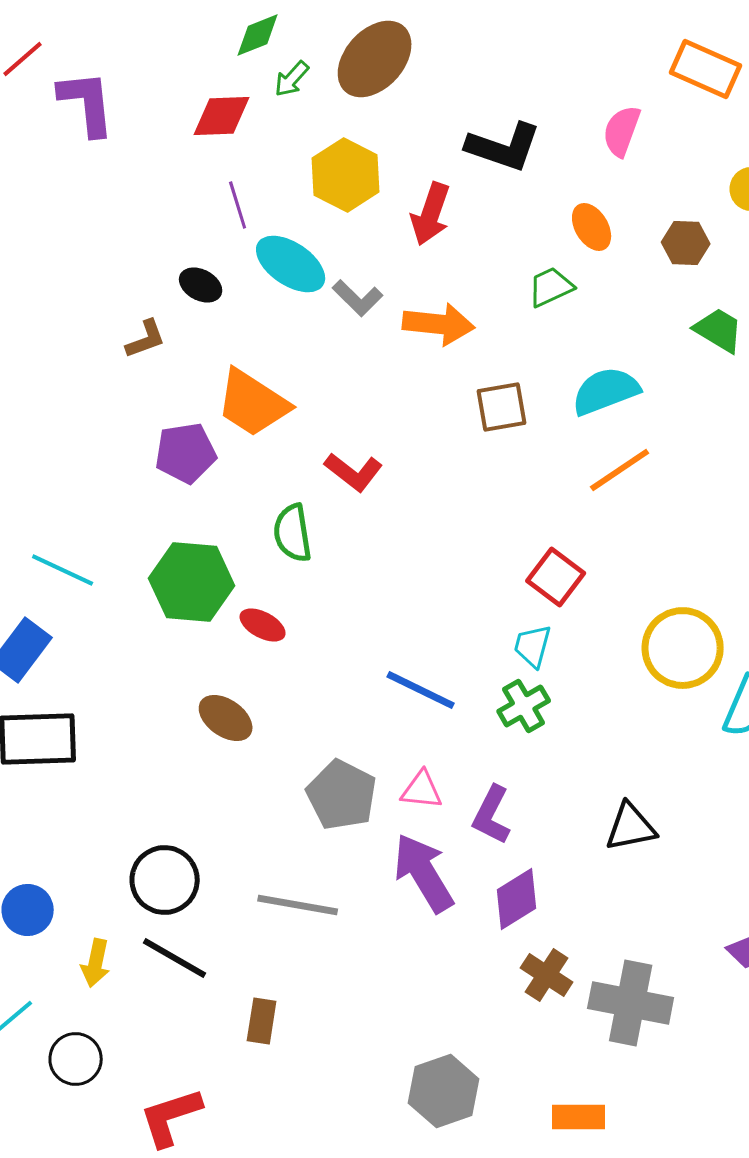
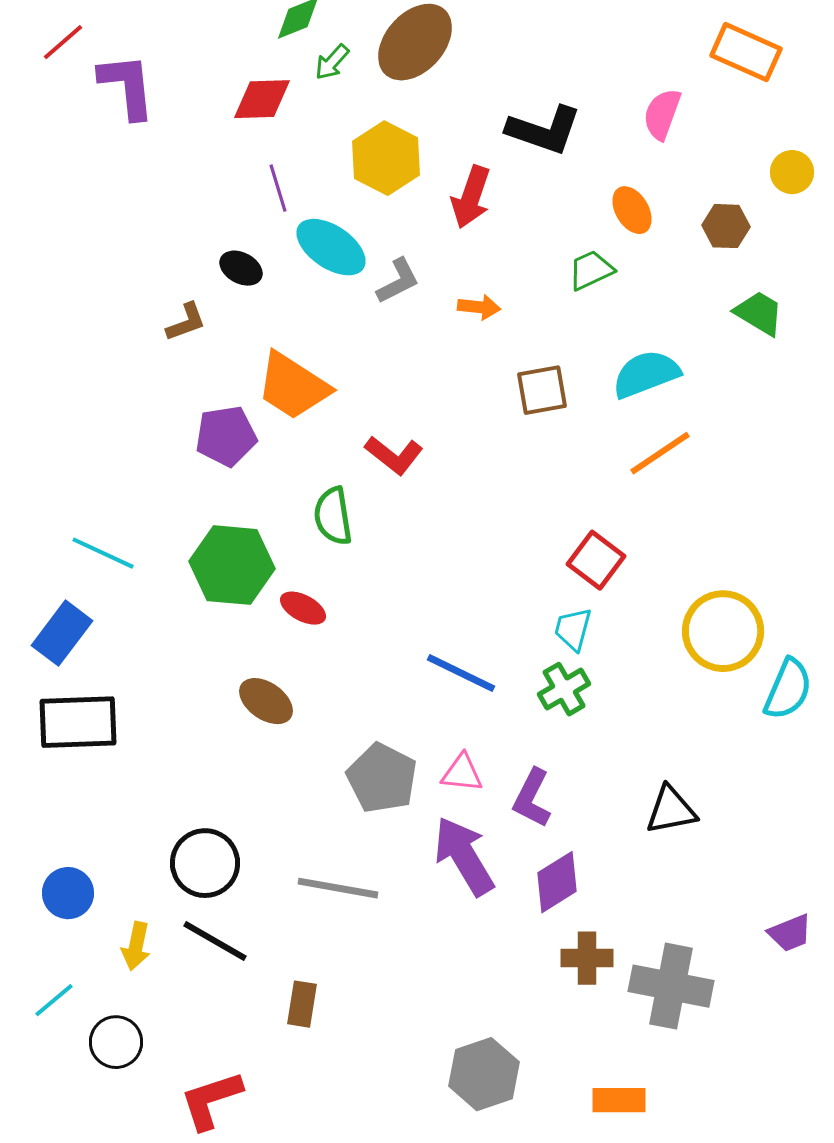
gray L-shape: (358, 298) -> (398, 281), turned -72
orange arrow: (439, 324) -> (479, 307), size x0.6
brown cross: (547, 975) -> (587, 958), turned -33

